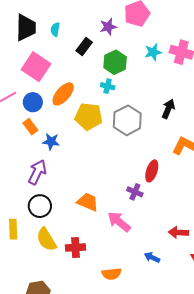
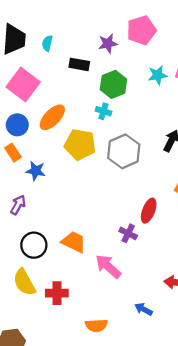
black rectangle: (84, 46) -> (79, 64), turned 60
purple arrow: (37, 172) -> (18, 205), size x0.7
black circle: (40, 206) -> (34, 245), moved

